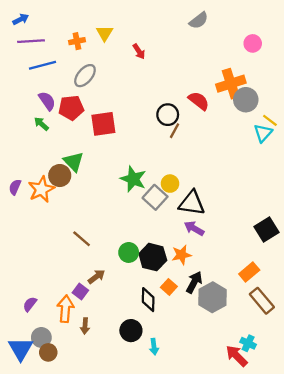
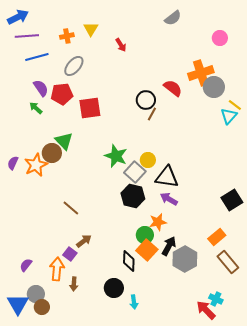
blue arrow: (21, 19) -> (18, 17), size x1.5
green circle: (129, 252) -> (145, 235), moved
black hexagon: (153, 257) -> (133, 196), moved
orange square: (169, 287) -> (147, 250), size x1.5

